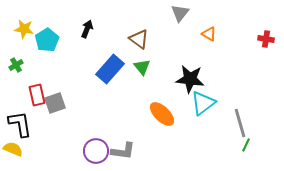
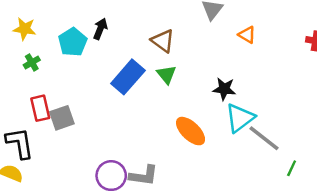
cyan pentagon: (47, 40) -> (73, 42), moved
green cross: (16, 65) -> (32, 62), moved
black star: (190, 79) -> (224, 89), size x0.7
gray line: (240, 123) -> (264, 138), moved, turned -36

